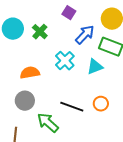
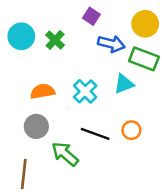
blue arrow: (85, 35) -> (111, 44), turned 60
cyan cross: (65, 61) -> (85, 91), moved

